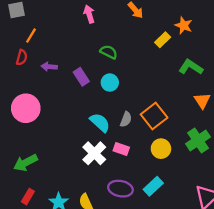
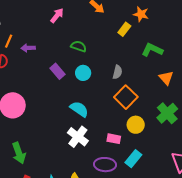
pink arrow: (89, 14) -> (57, 16), turned 63
purple arrow: (49, 67) -> (28, 48), moved
gray semicircle: (126, 119) -> (117, 72), moved
pink rectangle: (121, 149) -> (114, 139), moved
green arrow: (25, 163) -> (19, 153), turned -75

